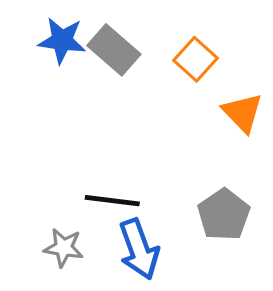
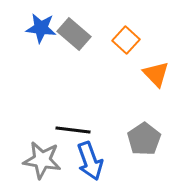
gray star: (64, 248) -> (42, 160), size x1.5

